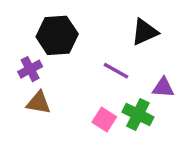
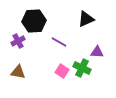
purple line: (116, 71) -> (59, 42), moved
brown triangle: (39, 103) -> (18, 72), moved

